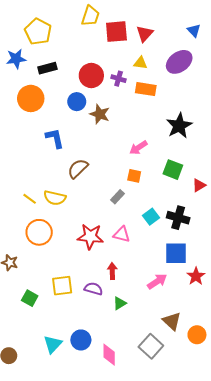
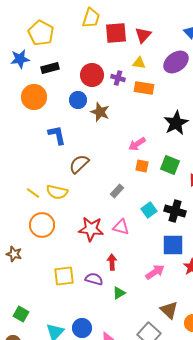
orange square: (134, 176) -> (142, 166), moved
green square: (30, 298) -> (21, 314), moved

